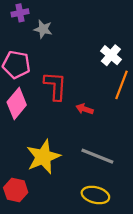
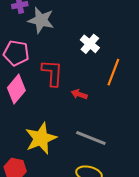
gray star: (43, 29) -> (41, 20), size x1.5
white cross: (111, 55) -> (90, 44), moved

